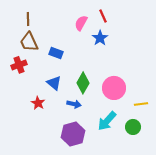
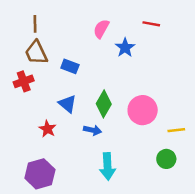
red line: (103, 16) -> (151, 24), moved, turned -56
cyan arrow: (107, 121) -> (108, 166), moved, turned -45
purple hexagon: (73, 134) -> (40, 174), moved

